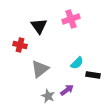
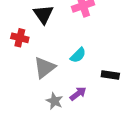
cyan semicircle: (77, 63) -> (78, 55), moved

